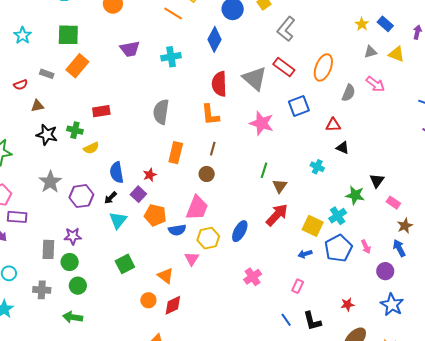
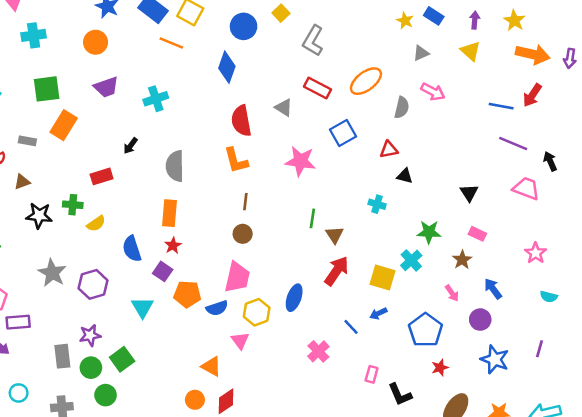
purple trapezoid: (130, 49) -> (106, 87), moved
yellow triangle: (396, 54) -> (471, 51), moved, turned 30
cyan cross: (171, 57) -> (156, 99), moved
orange ellipse: (323, 67) -> (366, 81), turned 40
gray triangle: (255, 79) -> (284, 108), size x0.6
orange rectangle: (176, 153) -> (170, 213), moved
black triangle: (377, 181) -> (469, 193), moved
black arrow: (110, 198) -> (130, 146), moved
brown star: (405, 226) -> (462, 260), moved
blue pentagon: (338, 248) -> (425, 330), moved
green square: (125, 264) -> (122, 359), moved
pink rectangle: (298, 286) -> (372, 374), moved
blue line: (286, 320) -> (351, 327), moved

